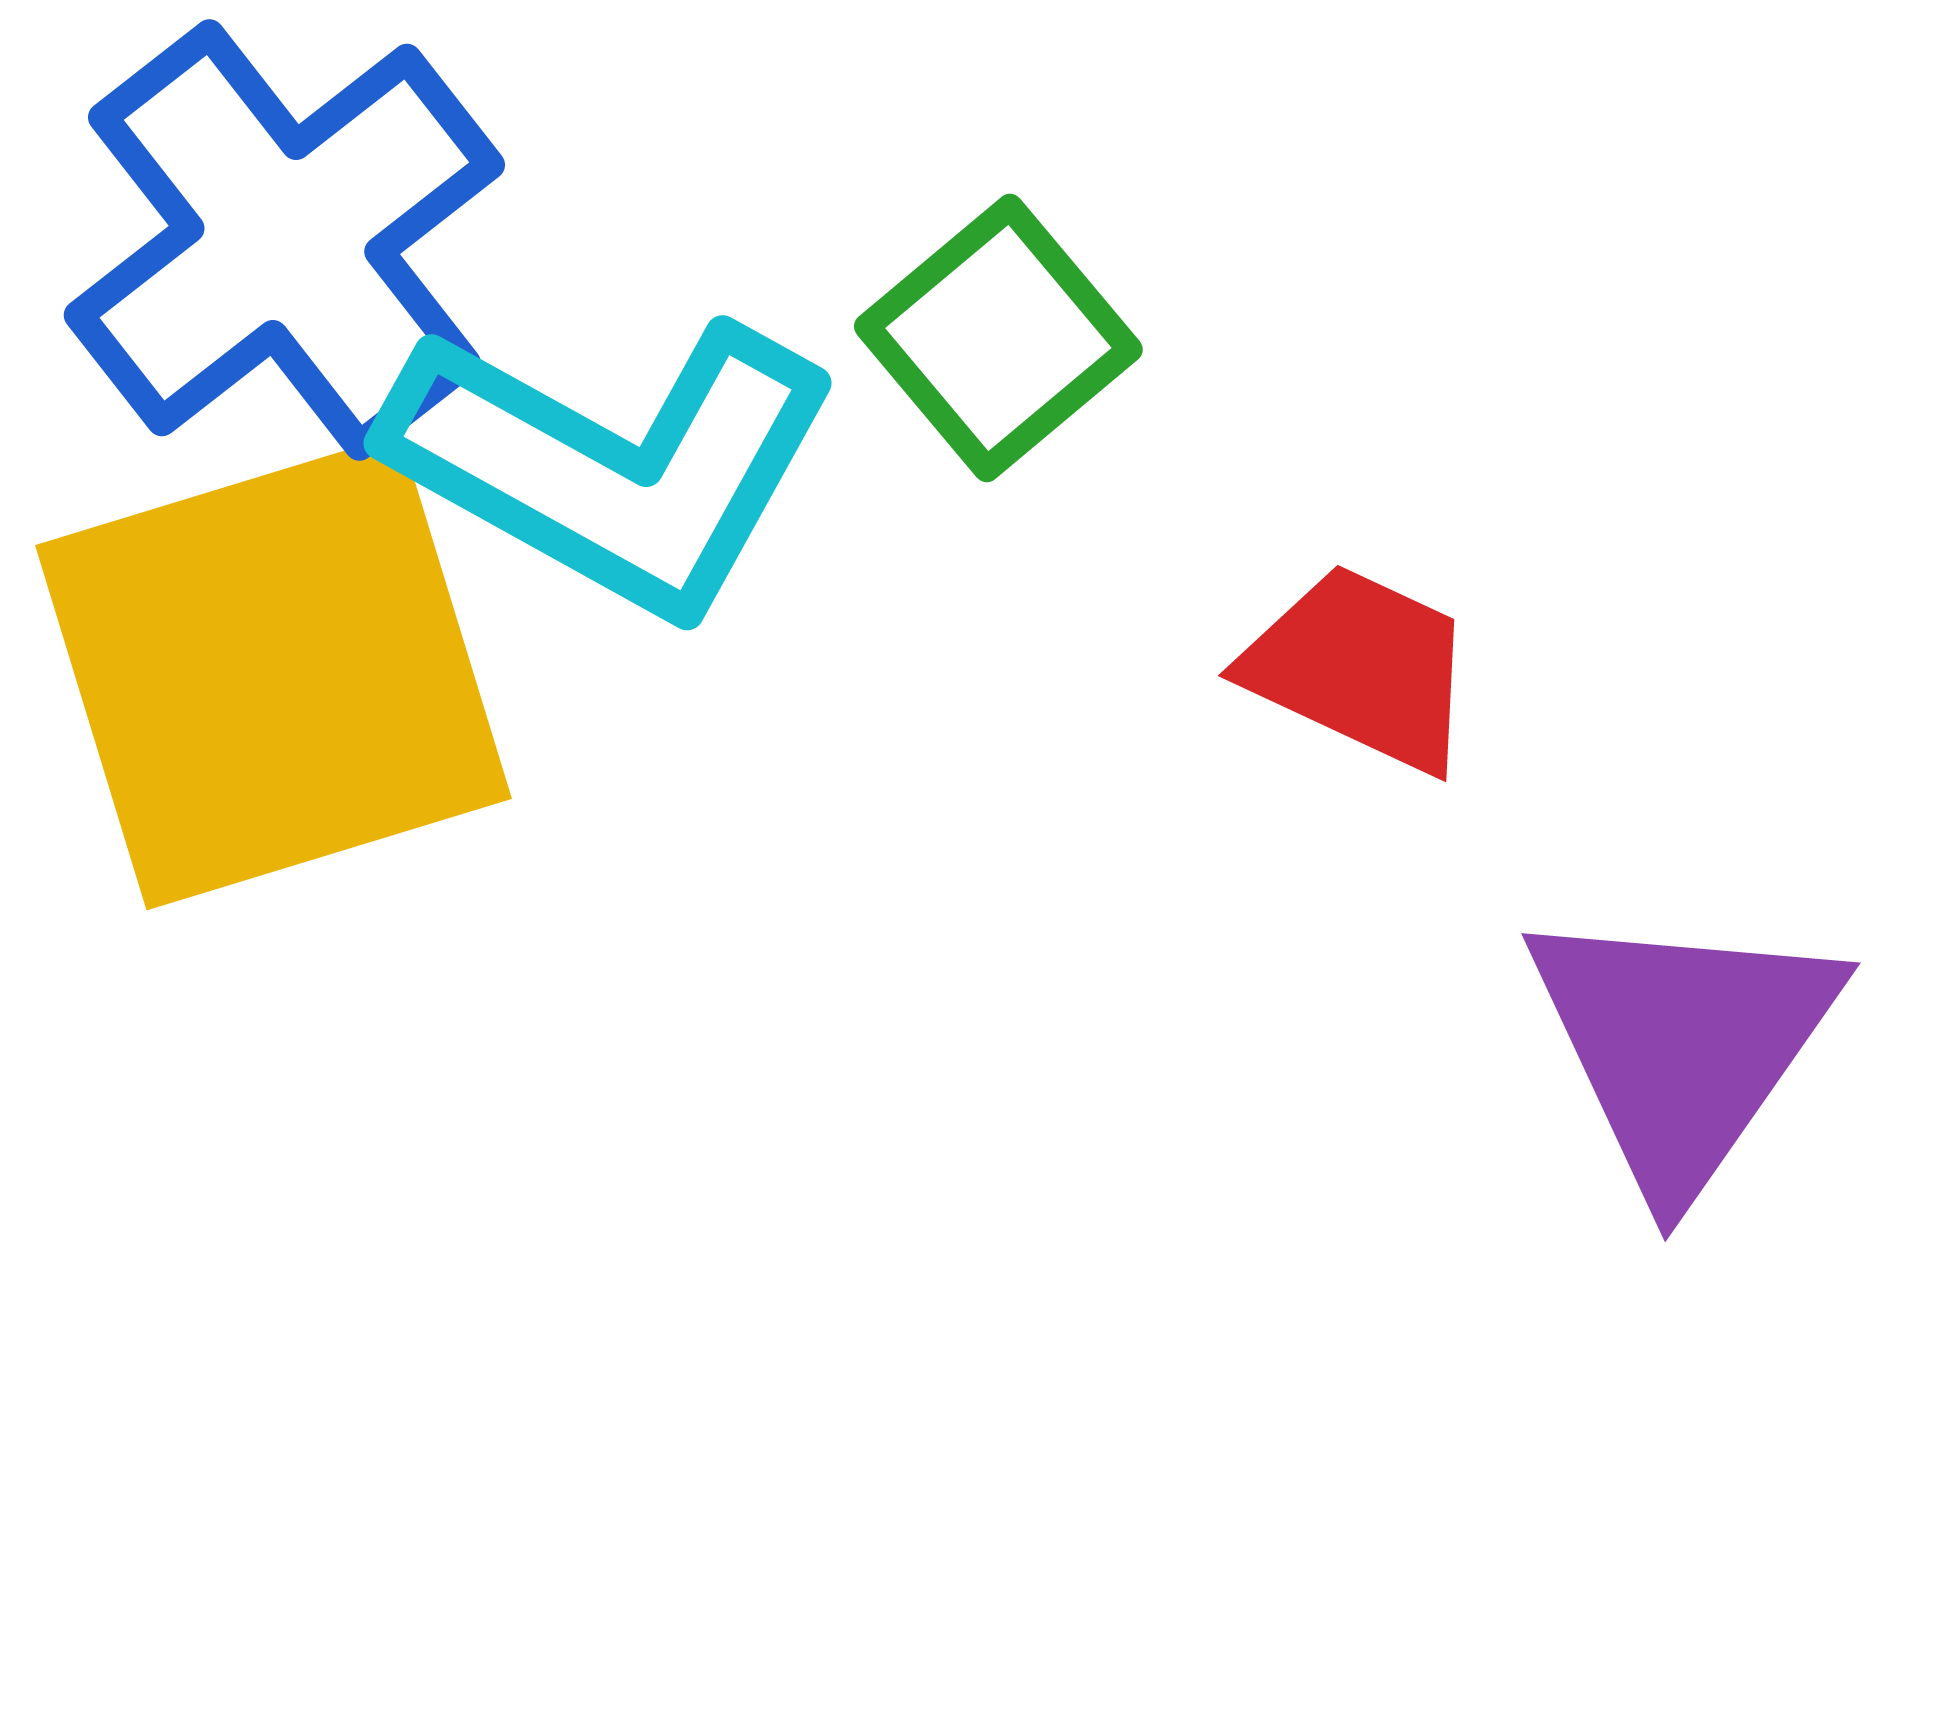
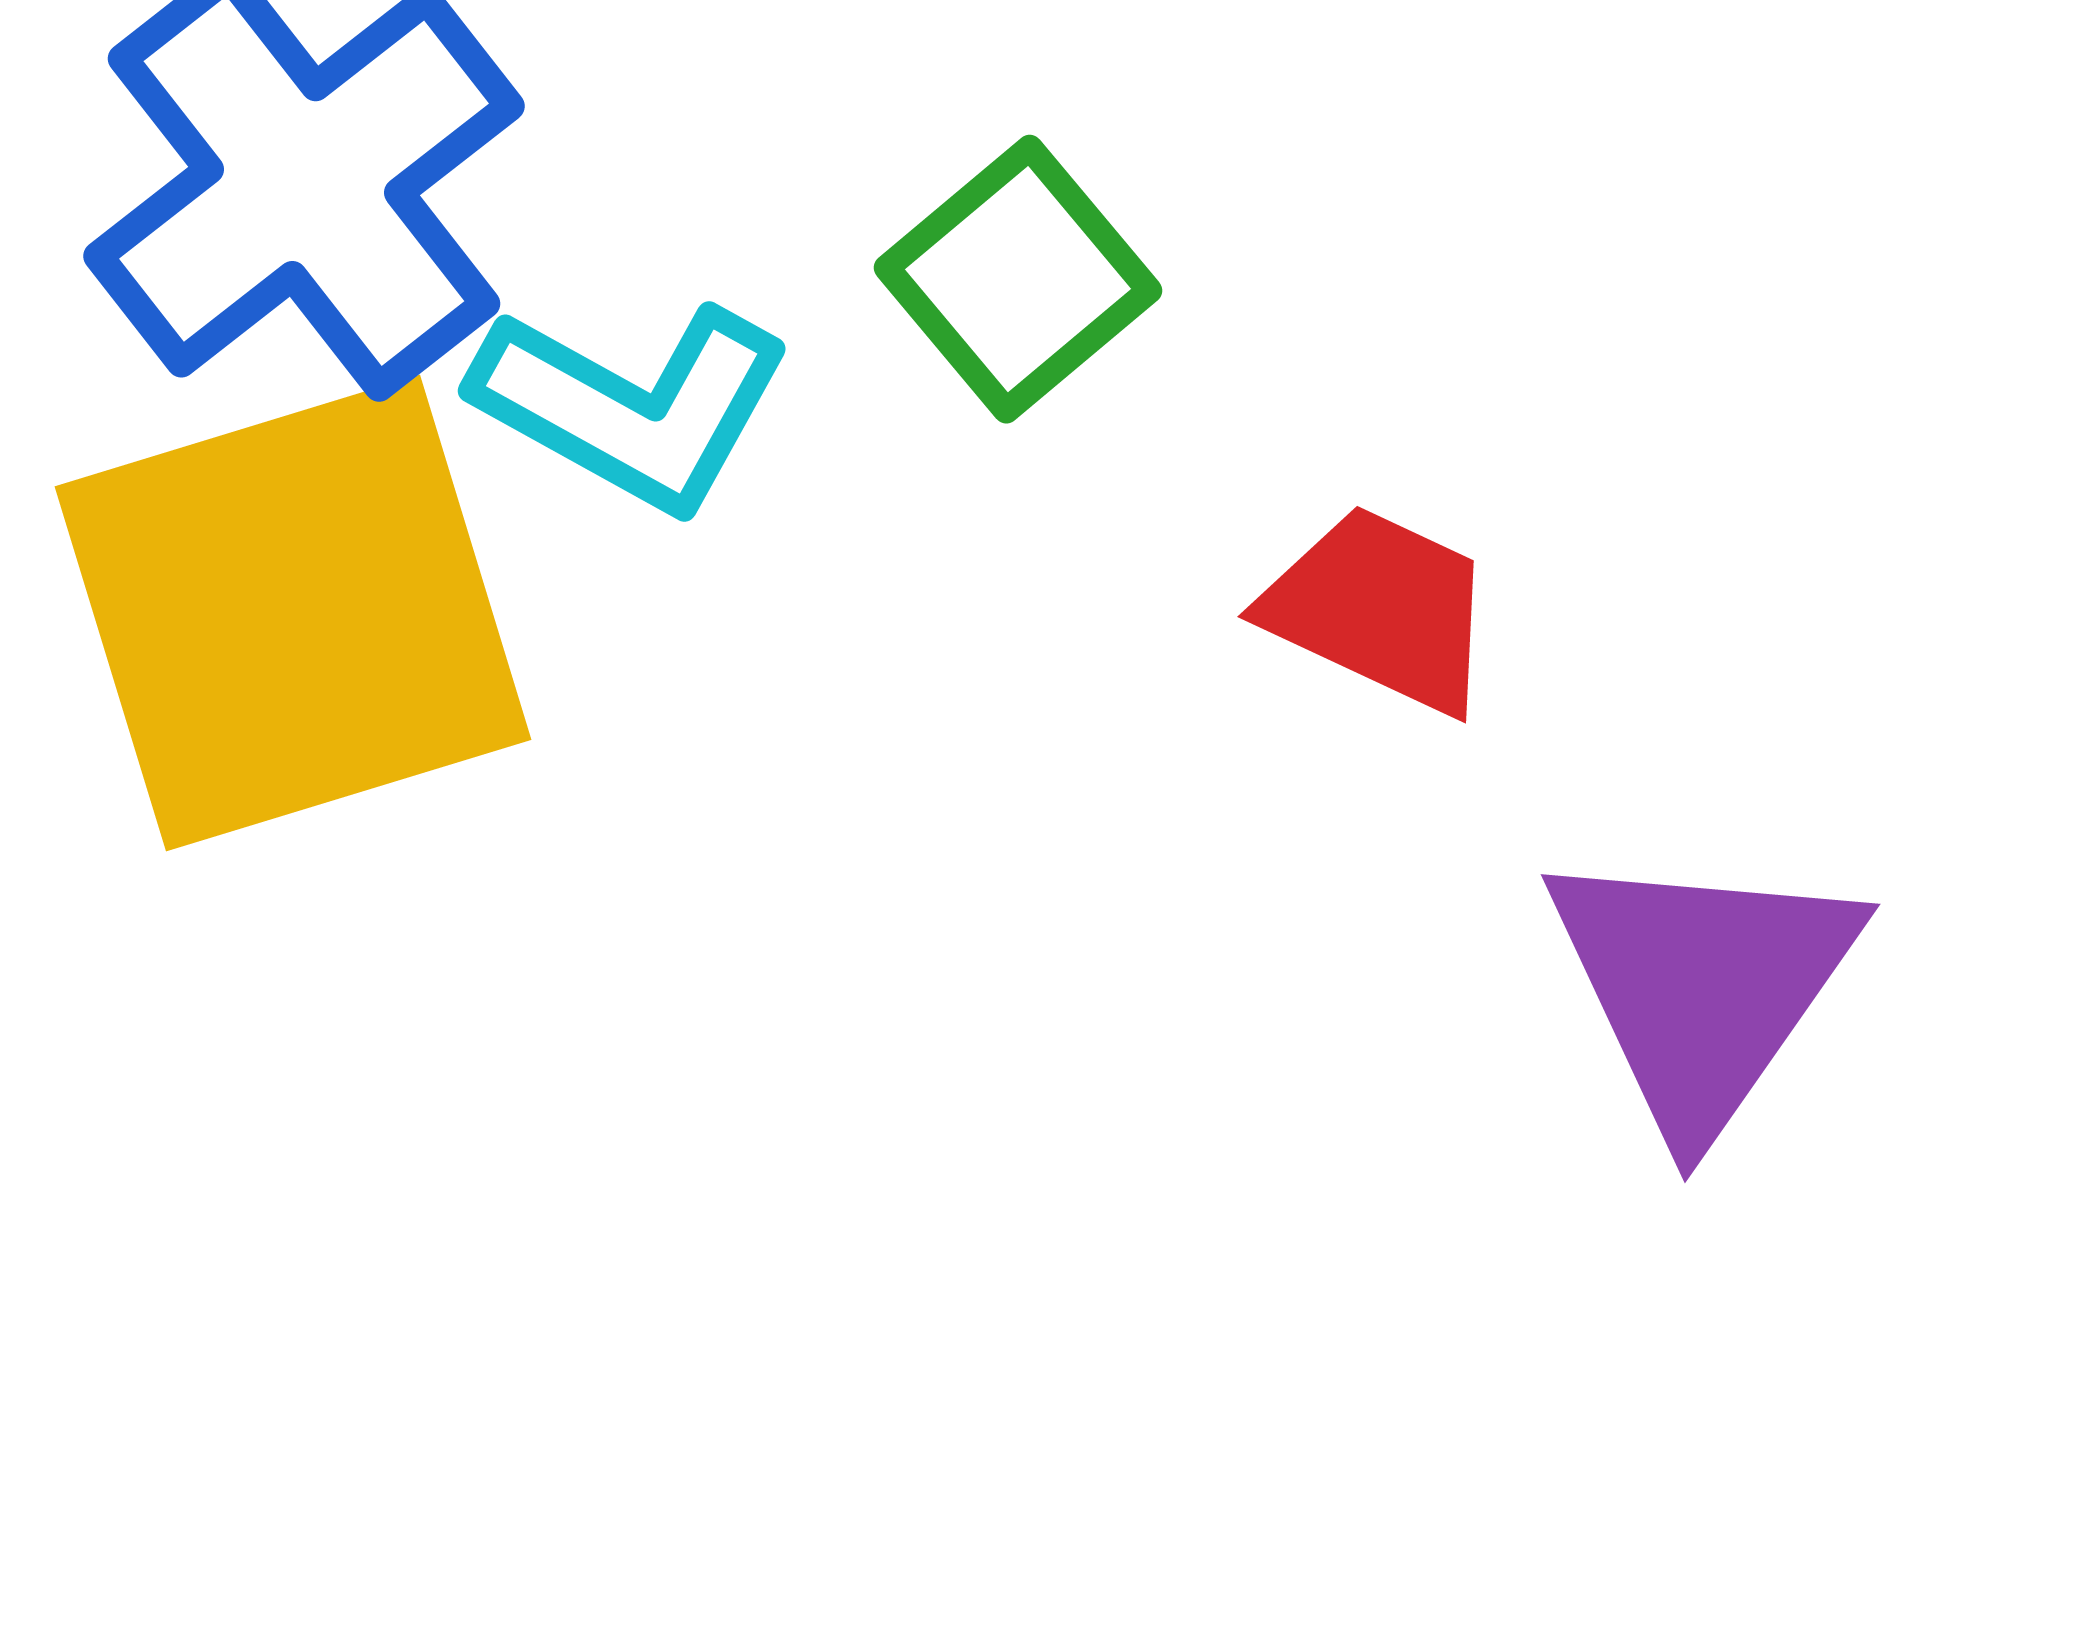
cyan L-shape: (612, 465) -> (632, 406), size x0.7

